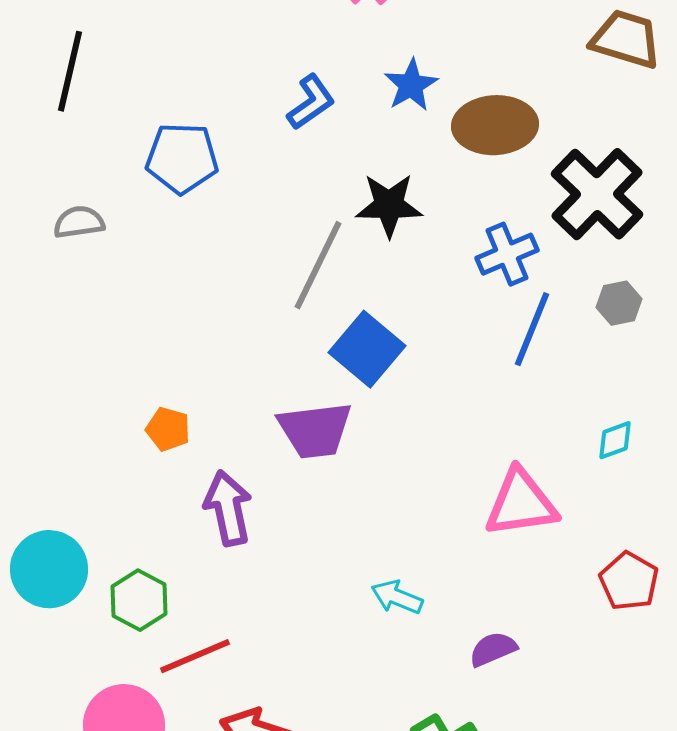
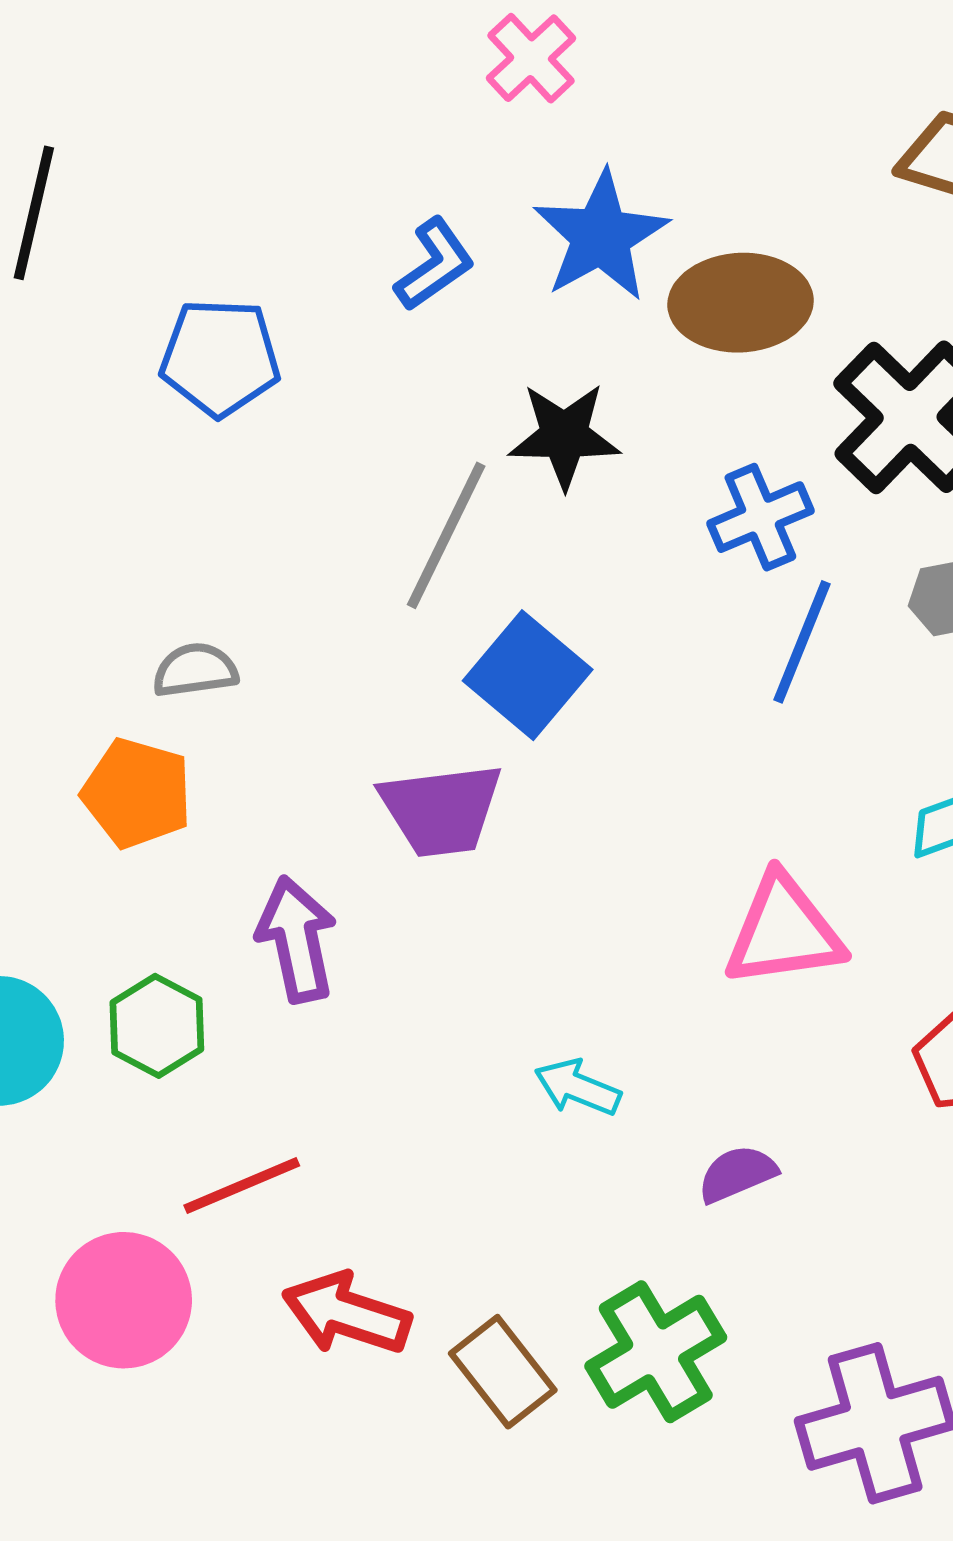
blue star: (411, 85) -> (601, 236), size x1.5
gray semicircle: (79, 222) -> (195, 670), moved
orange pentagon: (168, 429) -> (137, 793), moved, size x1.5
green hexagon: (139, 600) -> (157, 1026), moved

